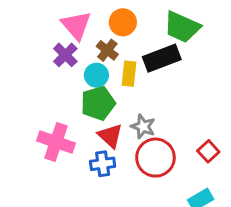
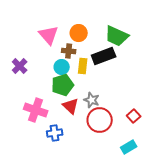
brown cross: (107, 50) -> (69, 51), turned -32
purple cross: (65, 55) -> (20, 66), moved
blue cross: (103, 164) -> (55, 133), moved

